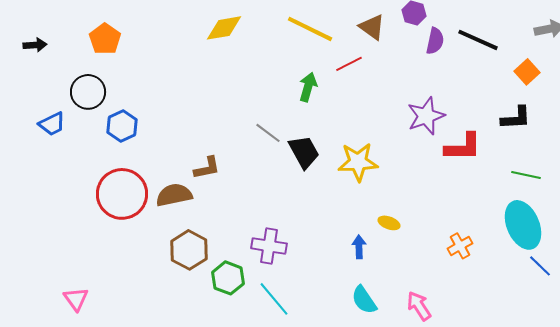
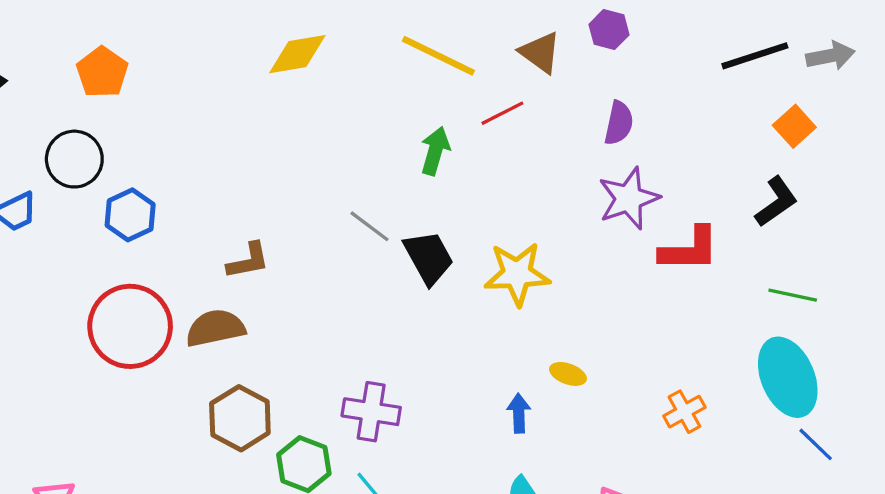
black line: (478, 40) -> (755, 56), moved, turned -42
purple semicircle: (435, 41) -> (619, 123), moved
black L-shape: (516, 118) -> (776, 202), turned -32
brown L-shape: (207, 168) -> (248, 261), moved

